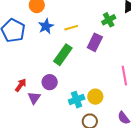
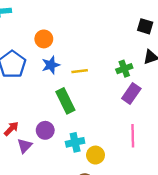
purple rectangle: (95, 42) -> (131, 94), moved
green rectangle: (63, 55) -> (65, 101), turned -70
cyan cross: (77, 100) -> (75, 142), moved

